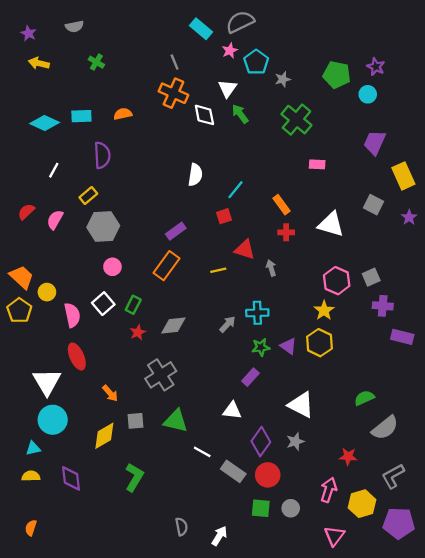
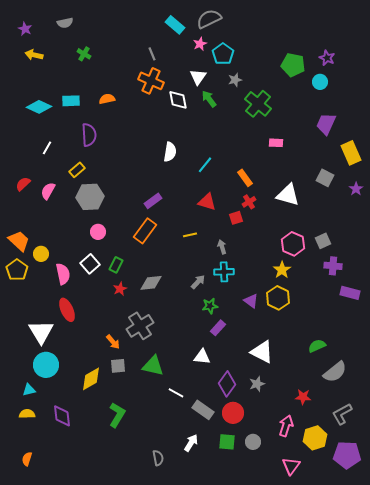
gray star: (283, 79) -> (235, 80), moved
red square: (224, 216) -> (236, 218), moved
red cross: (286, 232) -> (249, 202), turned -32
red triangle: (245, 250) -> (207, 202), moved
gray arrow: (271, 268) -> (222, 247), moved
green star: (261, 347) -> (210, 306), moved
orange arrow: (110, 393) -> (113, 342), moved
white arrow: (219, 536) -> (191, 443), moved

